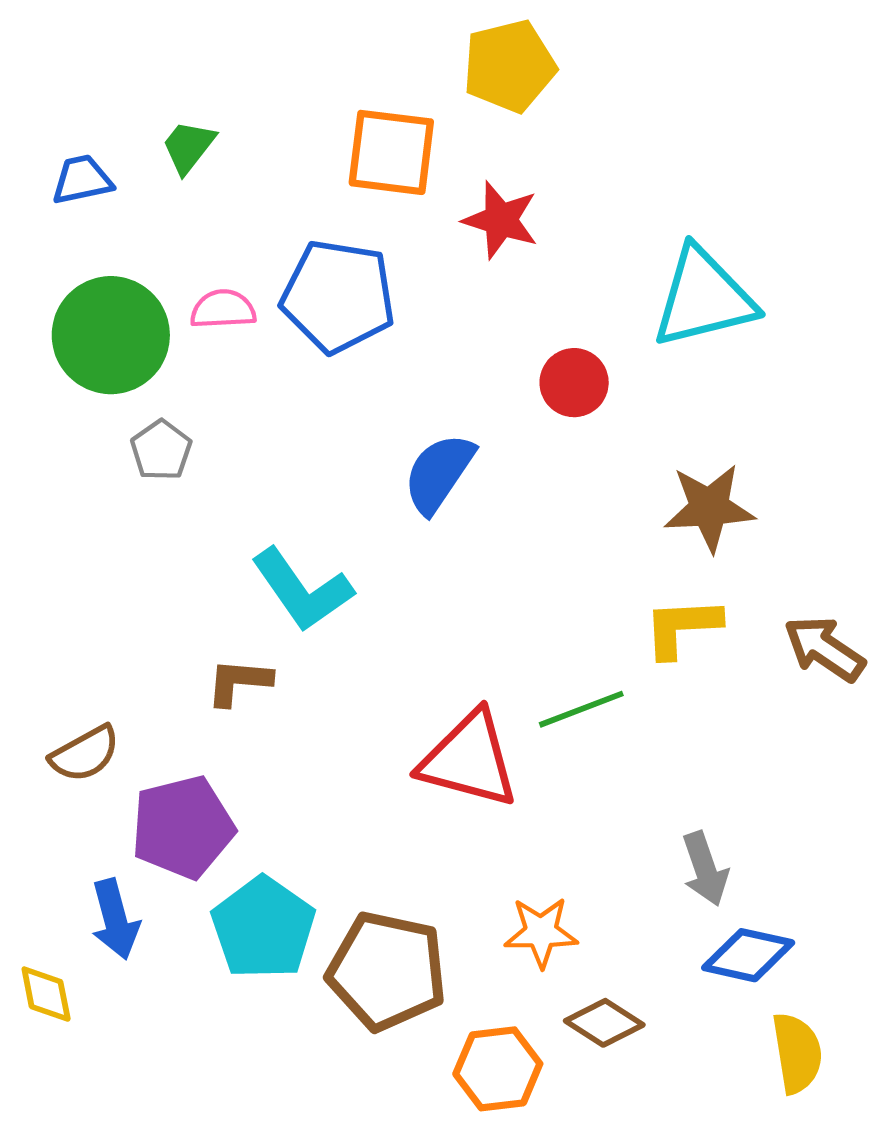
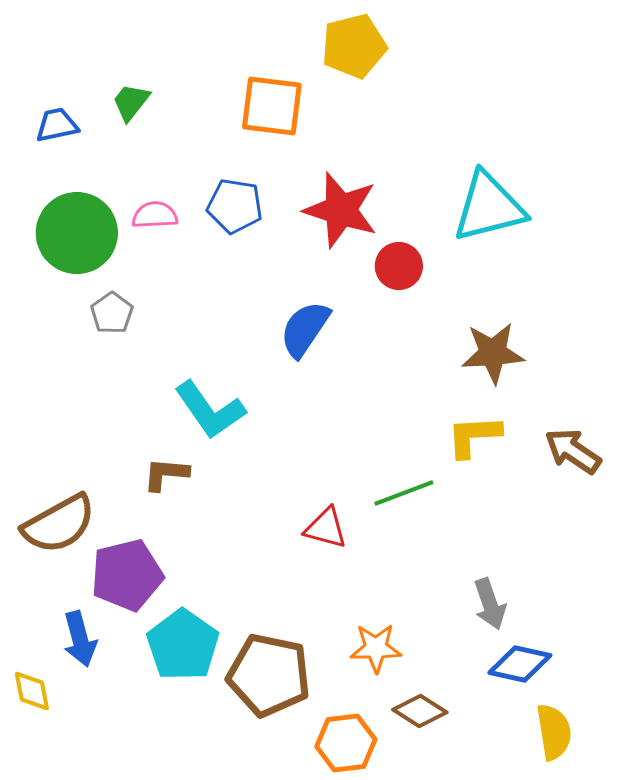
red star: (501, 220) -> (341, 210), moved, size x1.4
blue pentagon: (338, 296) -> (235, 206), size x0.7
brown semicircle: (85, 754) -> (59, 524), size x1.5
red triangle: (469, 760) -> (326, 528), size x0.6

